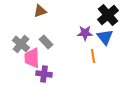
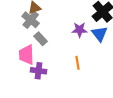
gray cross: (21, 44) -> (31, 20), moved
orange line: (93, 56) -> (78, 63), moved

